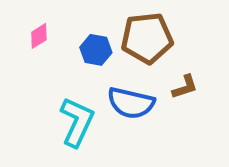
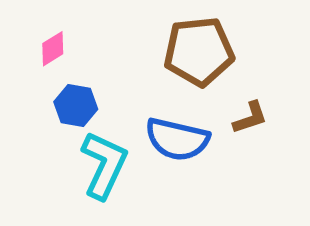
blue hexagon: (96, 50) -> (76, 106), moved

